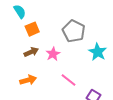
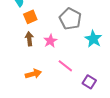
brown arrow: (31, 52) -> (29, 39), turned -72
orange arrow: (28, 80) -> (33, 74), moved

